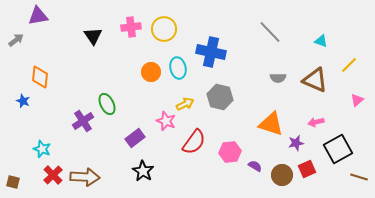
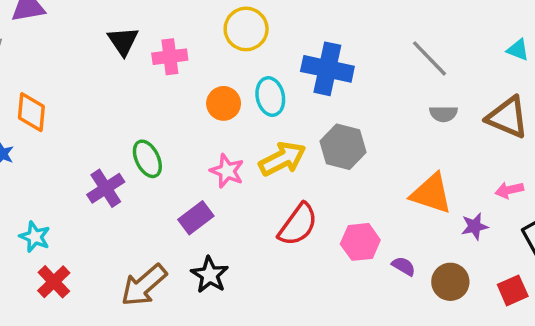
pink cross: (131, 27) -> (170, 57), moved
gray line: (270, 32) -> (430, 58), moved
yellow arrow: (185, 104) -> (282, 159), size x1.5
pink star: (166, 121) -> (227, 171), moved
red square: (307, 169) -> (513, 290), moved
brown arrow: (85, 177) -> (144, 285), moved, turned 136

